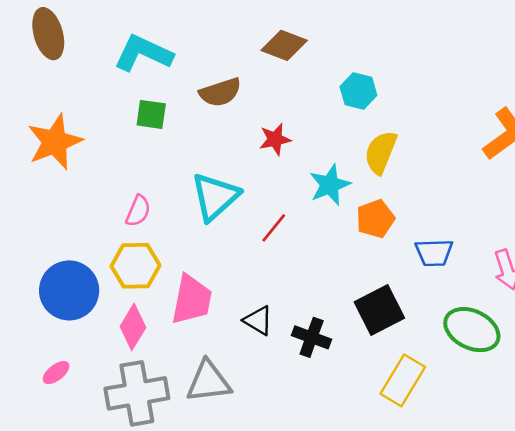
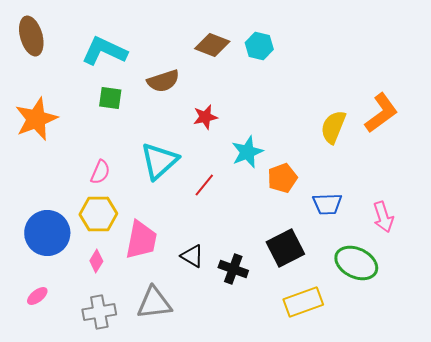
cyan hexagon: (358, 91) -> (259, 46), moved
yellow semicircle: (381, 152) -> (333, 127), moved
pink diamond: (133, 327) -> (96, 261), size x0.7
yellow rectangle: (403, 380) -> (303, 302), turned 39
gray cross: (137, 393) -> (99, 312), size x0.7

